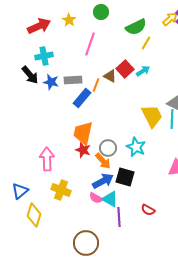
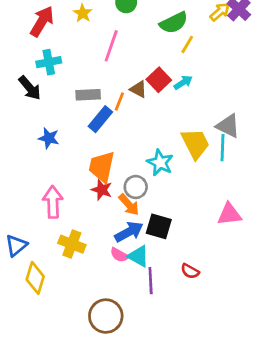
red arrow: (39, 26) -> (42, 21), turned -35
blue star: (51, 82) -> (49, 138), moved
cyan star: (136, 147) -> (160, 163), moved

